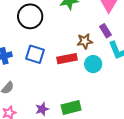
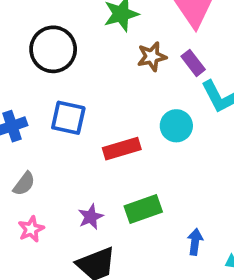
brown star: (85, 41) -> (152, 57), moved
red rectangle: (67, 59) -> (122, 149), moved

